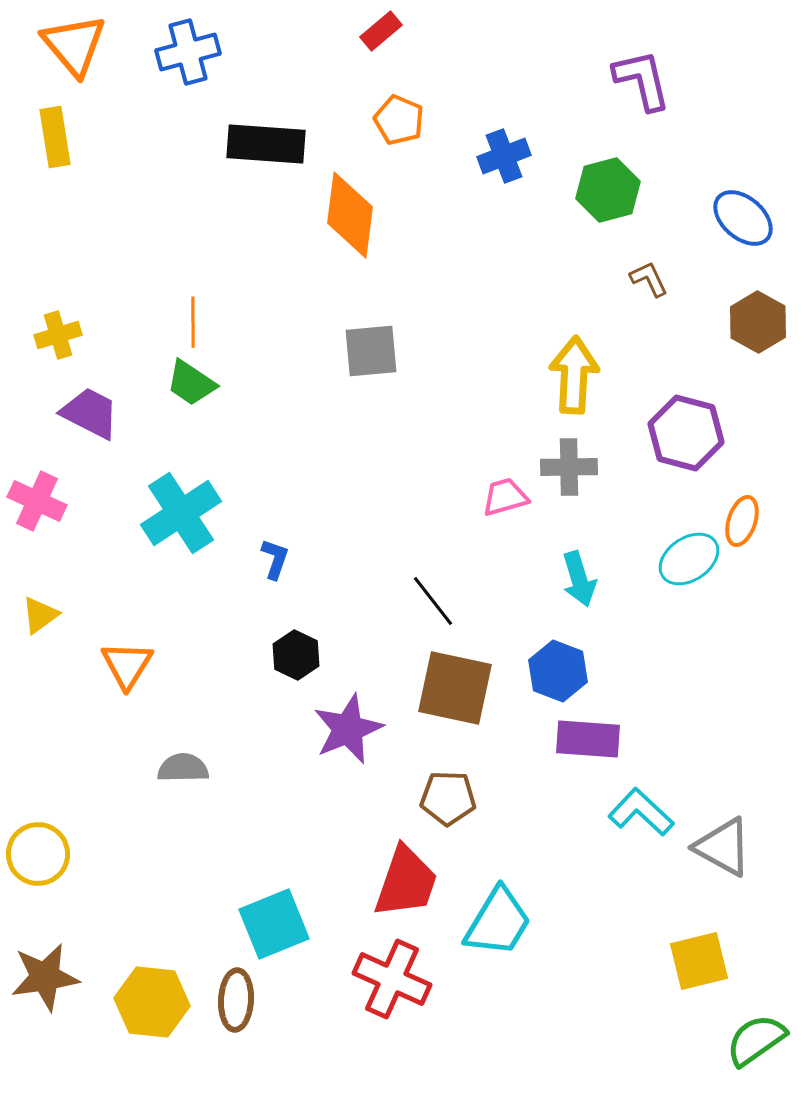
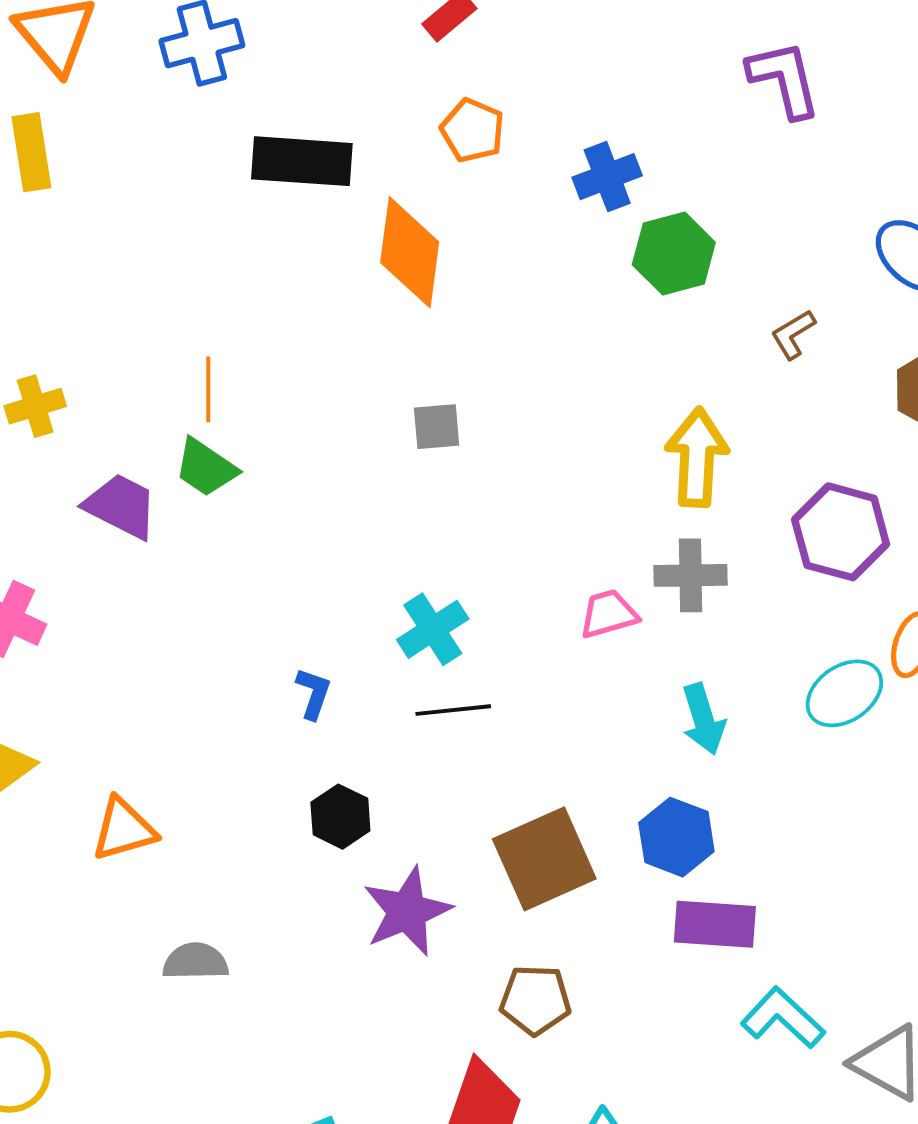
green hexagon: (608, 190) -> (674, 254), moved
brown L-shape: (649, 279) -> (793, 334), turned -96
gray square: (371, 351) -> (437, 427), size x0.7
purple trapezoid: (90, 413) -> (121, 506), moved
cyan cross: (181, 513) -> (433, 629), moved, size x0.7
black line: (433, 601) -> (453, 710), moved, turned -58
orange triangle: (127, 665) -> (124, 829), turned 42
brown square: (455, 688) -> (544, 859), turned -36

